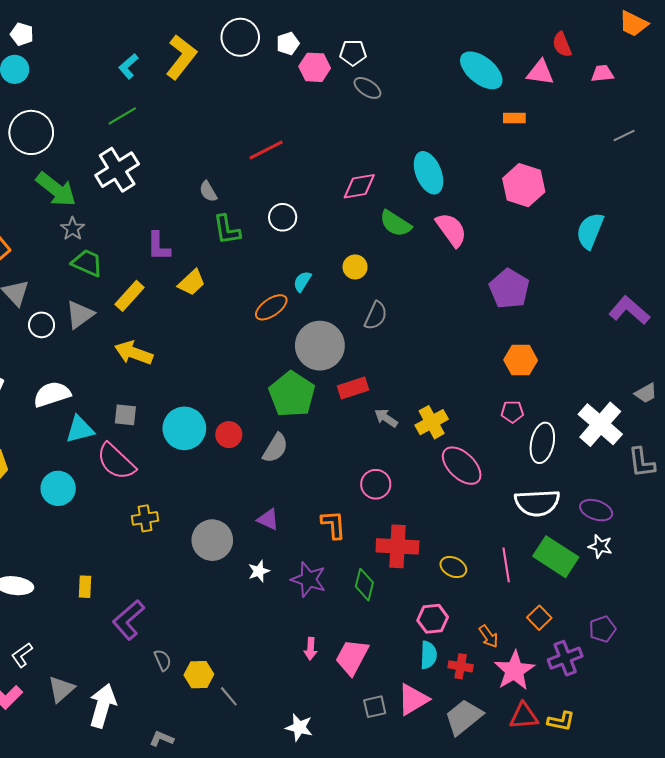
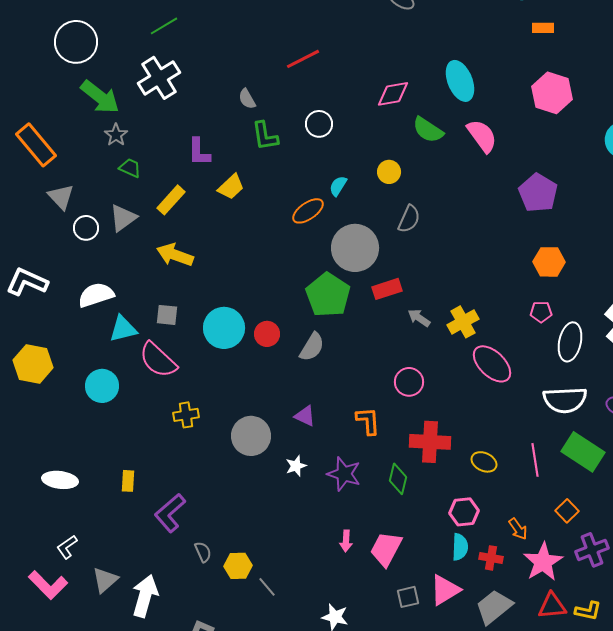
green trapezoid: (87, 263) -> (130, 168), size x0.7

